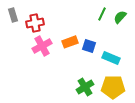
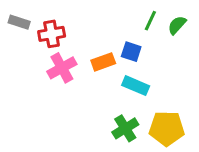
gray rectangle: (13, 15) -> (19, 22), turned -56
blue square: (89, 46) -> (131, 52), moved
cyan rectangle: (111, 58) -> (136, 86), moved

